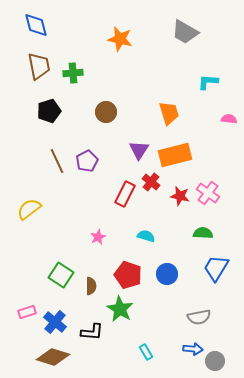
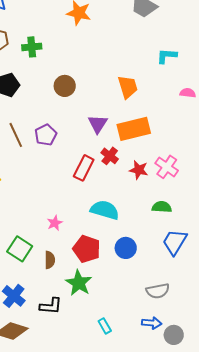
cyan semicircle: (146, 236) -> (105, 210), size x1.6
pink star: (98, 237) -> (55, 223), moved

